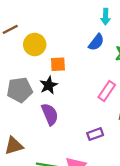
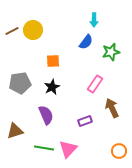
yellow circle: (35, 45) -> (33, 30), moved
black star: (49, 85) -> (52, 87), moved
purple semicircle: (50, 114) -> (46, 115), moved

